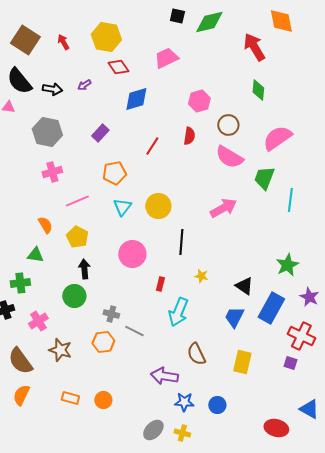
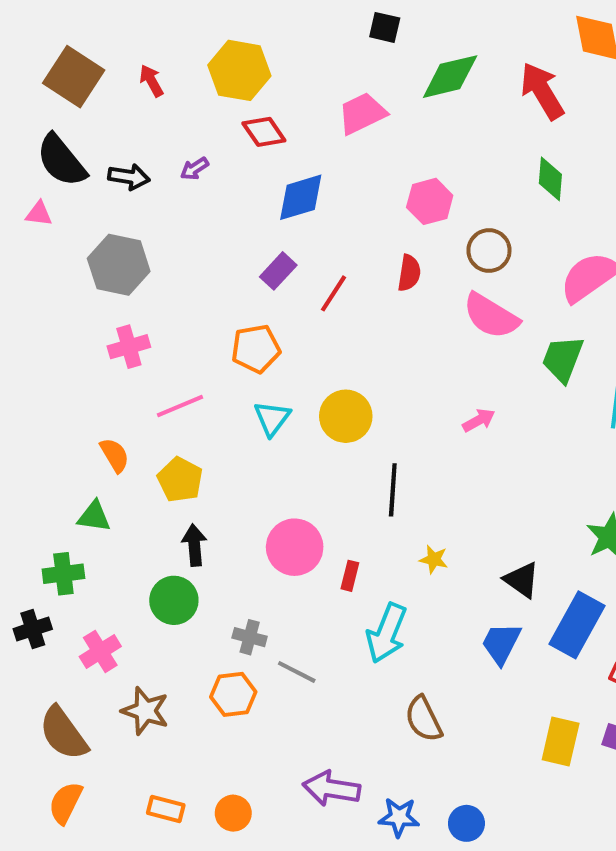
green diamond: (209, 22) -> (450, 77), moved
purple rectangle: (100, 133) -> (278, 271), moved
pink arrow: (223, 208) -> (479, 420), size x0.6
pink circle: (132, 254) -> (295, 547), moved
yellow rectangle: (242, 362) -> (561, 742), moved
purple arrow: (164, 376) -> (331, 789), moved

